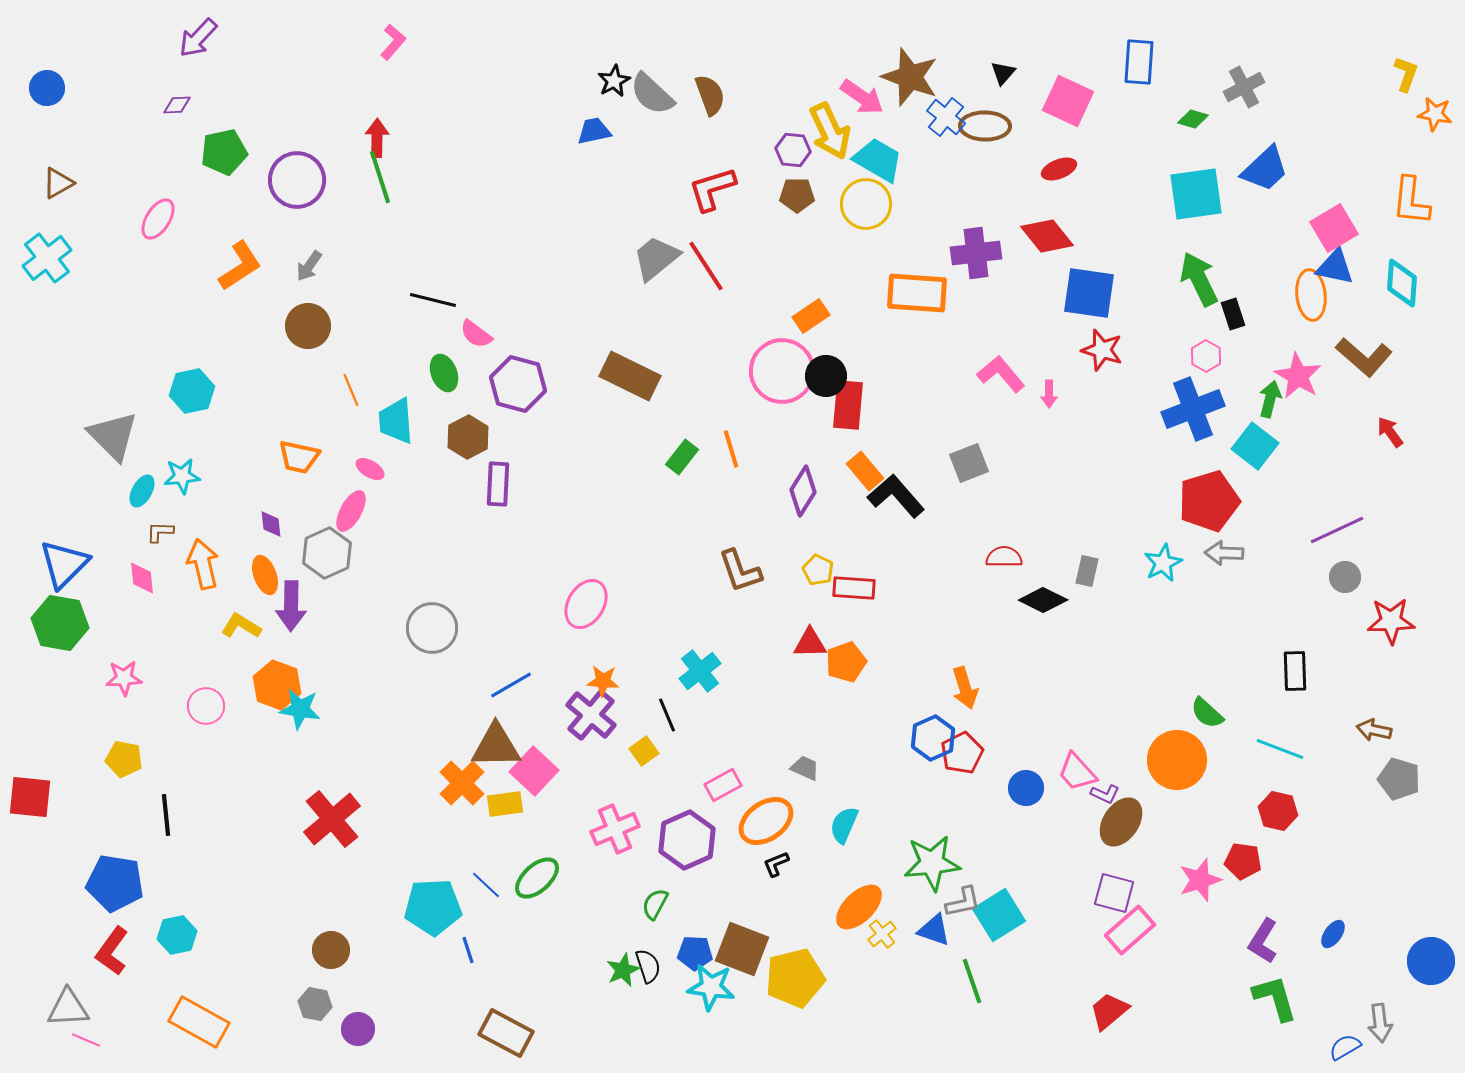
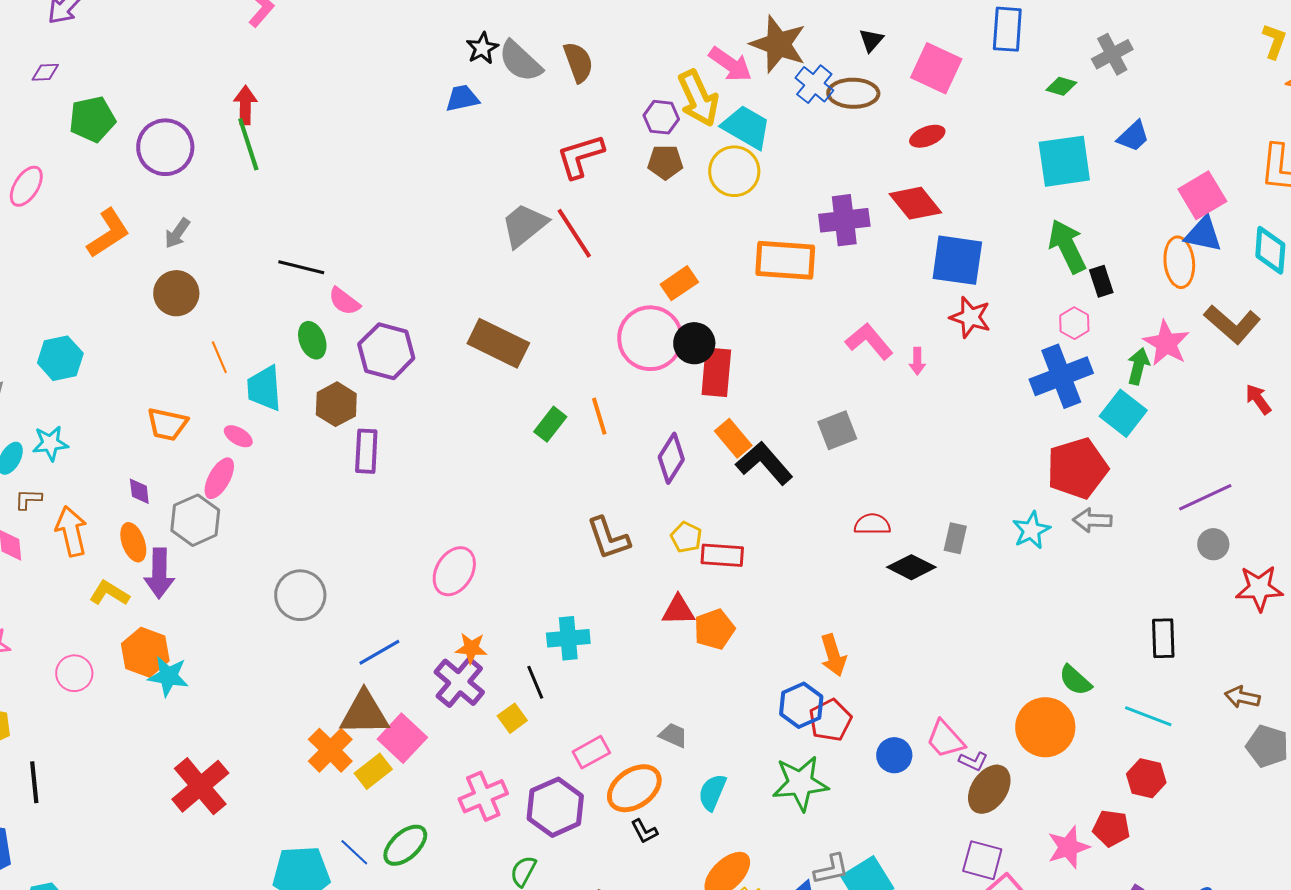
blue trapezoid: (1265, 169) -> (1133, 136), size x0.7
cyan cross: (700, 671) -> (568, 638), turned 33
yellow rectangle: (505, 804) -> (373, 771), turned -30
green star: (932, 863) -> (800, 783), moved
black L-shape: (776, 864) -> (644, 831), turned -96

